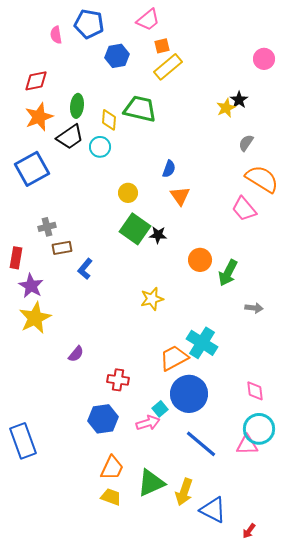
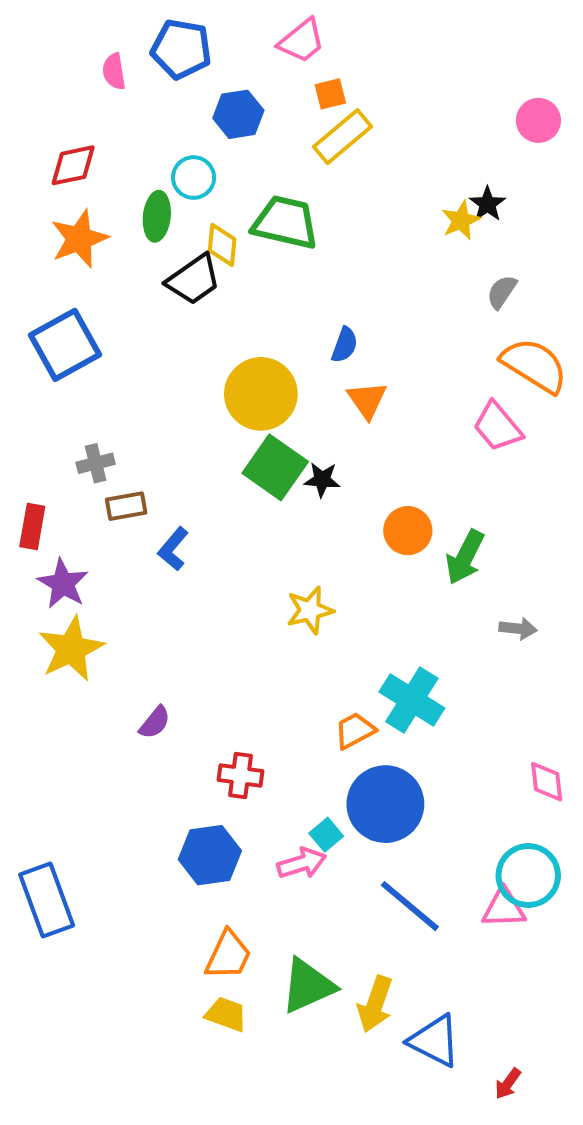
black trapezoid: (70, 137) -> (194, 280), moved
cyan circle: (100, 147) -> (194, 178), moved
yellow circle: (128, 193) -> (261, 394), size x1.8
orange trapezoid: (174, 358) -> (355, 731), size x0.7
pink diamond: (255, 391) -> (547, 782), moved

